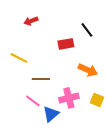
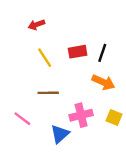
black line: (87, 30) -> (102, 53), moved, turned 56
yellow line: (19, 58) -> (45, 58), moved, turned 30
pink line: (33, 101) -> (22, 119), moved

